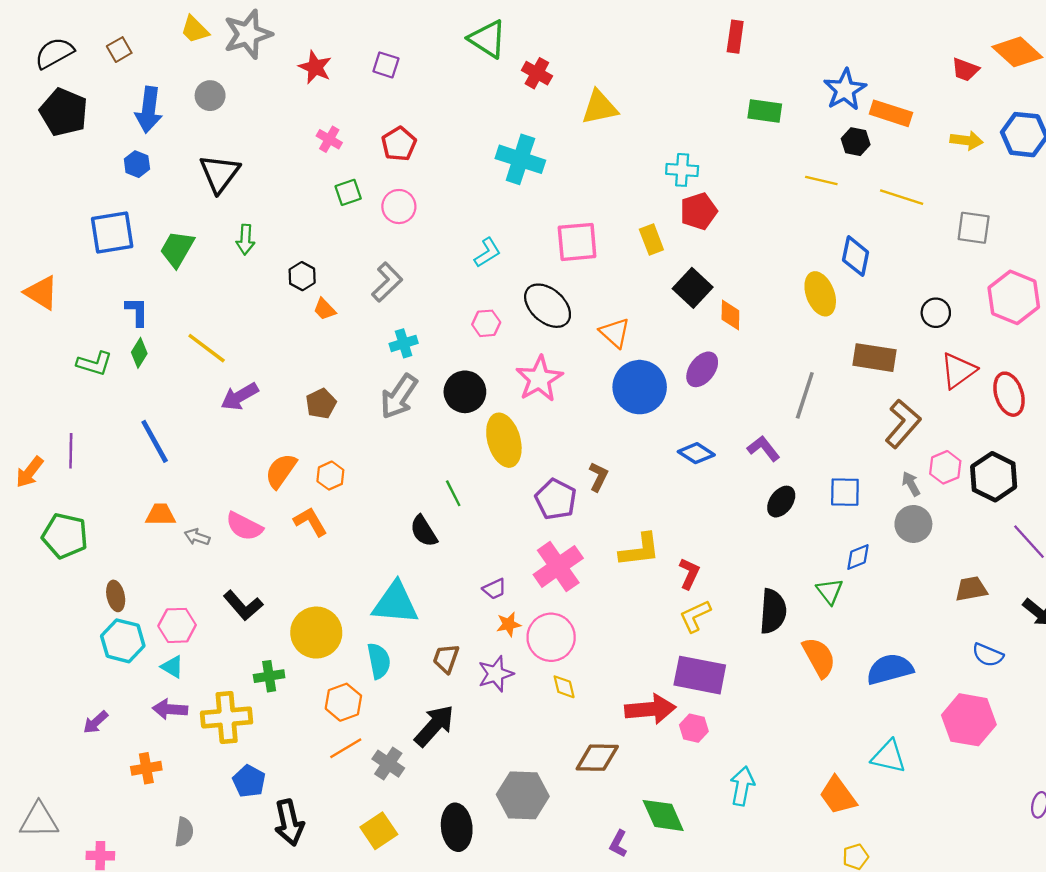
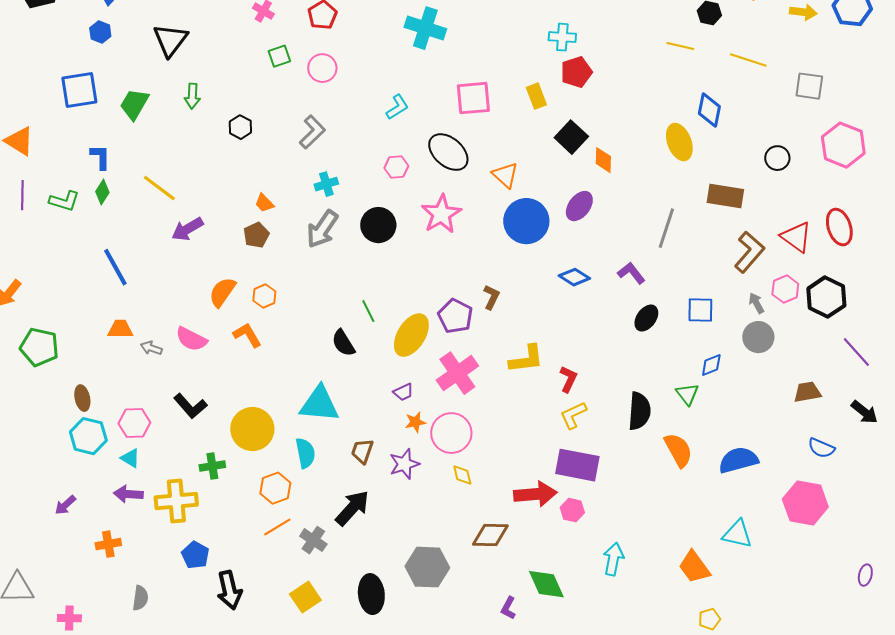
orange trapezoid: (325, 309) -> (264, 203), moved
red triangle: (958, 371) -> (796, 237), moved, turned -48
yellow ellipse: (504, 440) -> (411, 335), moved, turned 48
purple line: (71, 451) -> (22, 195), moved

